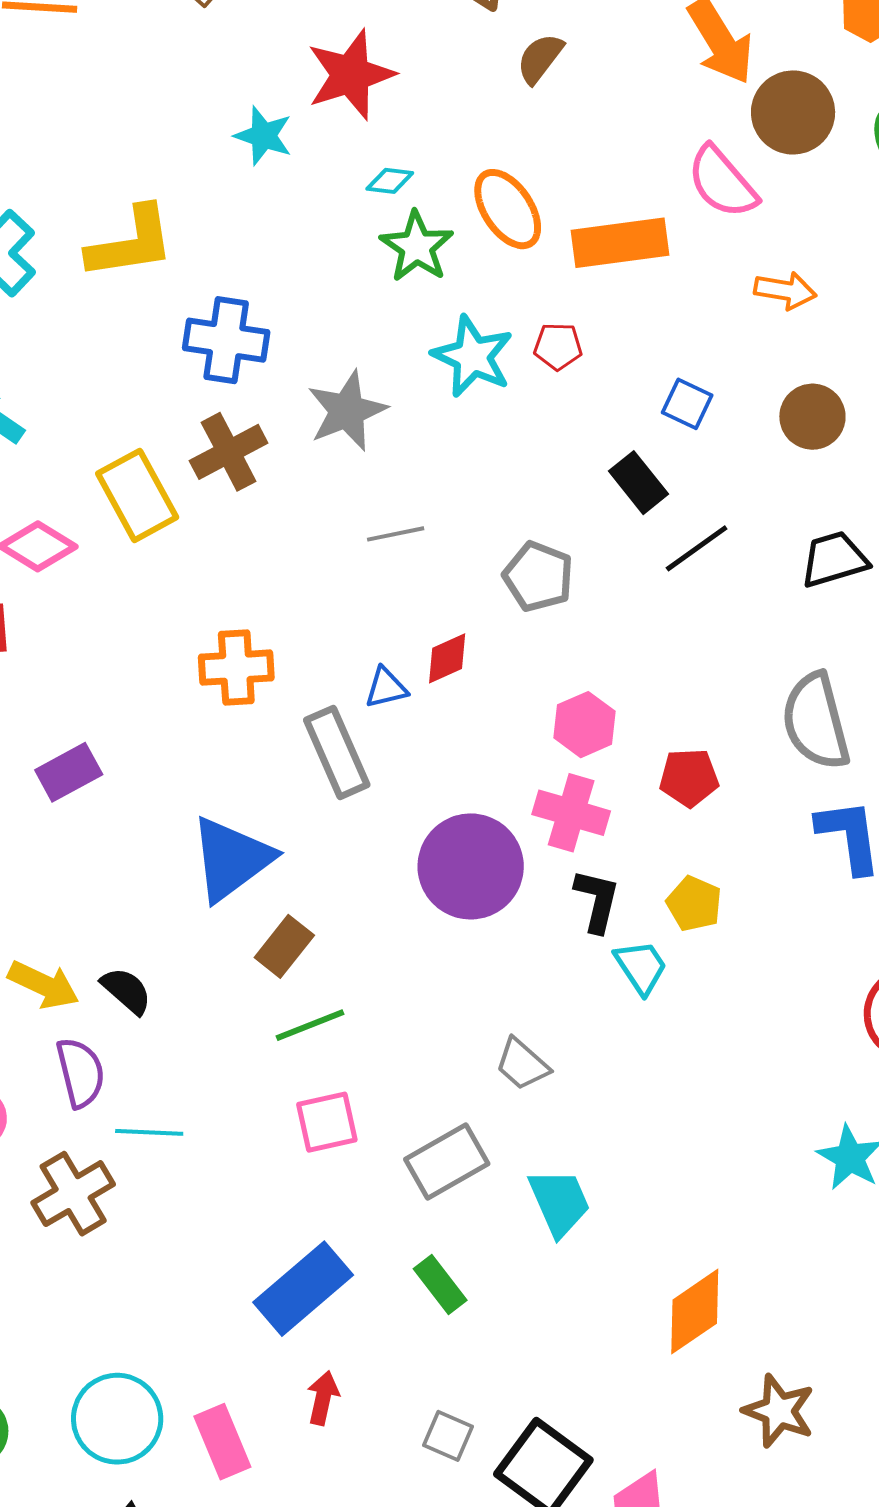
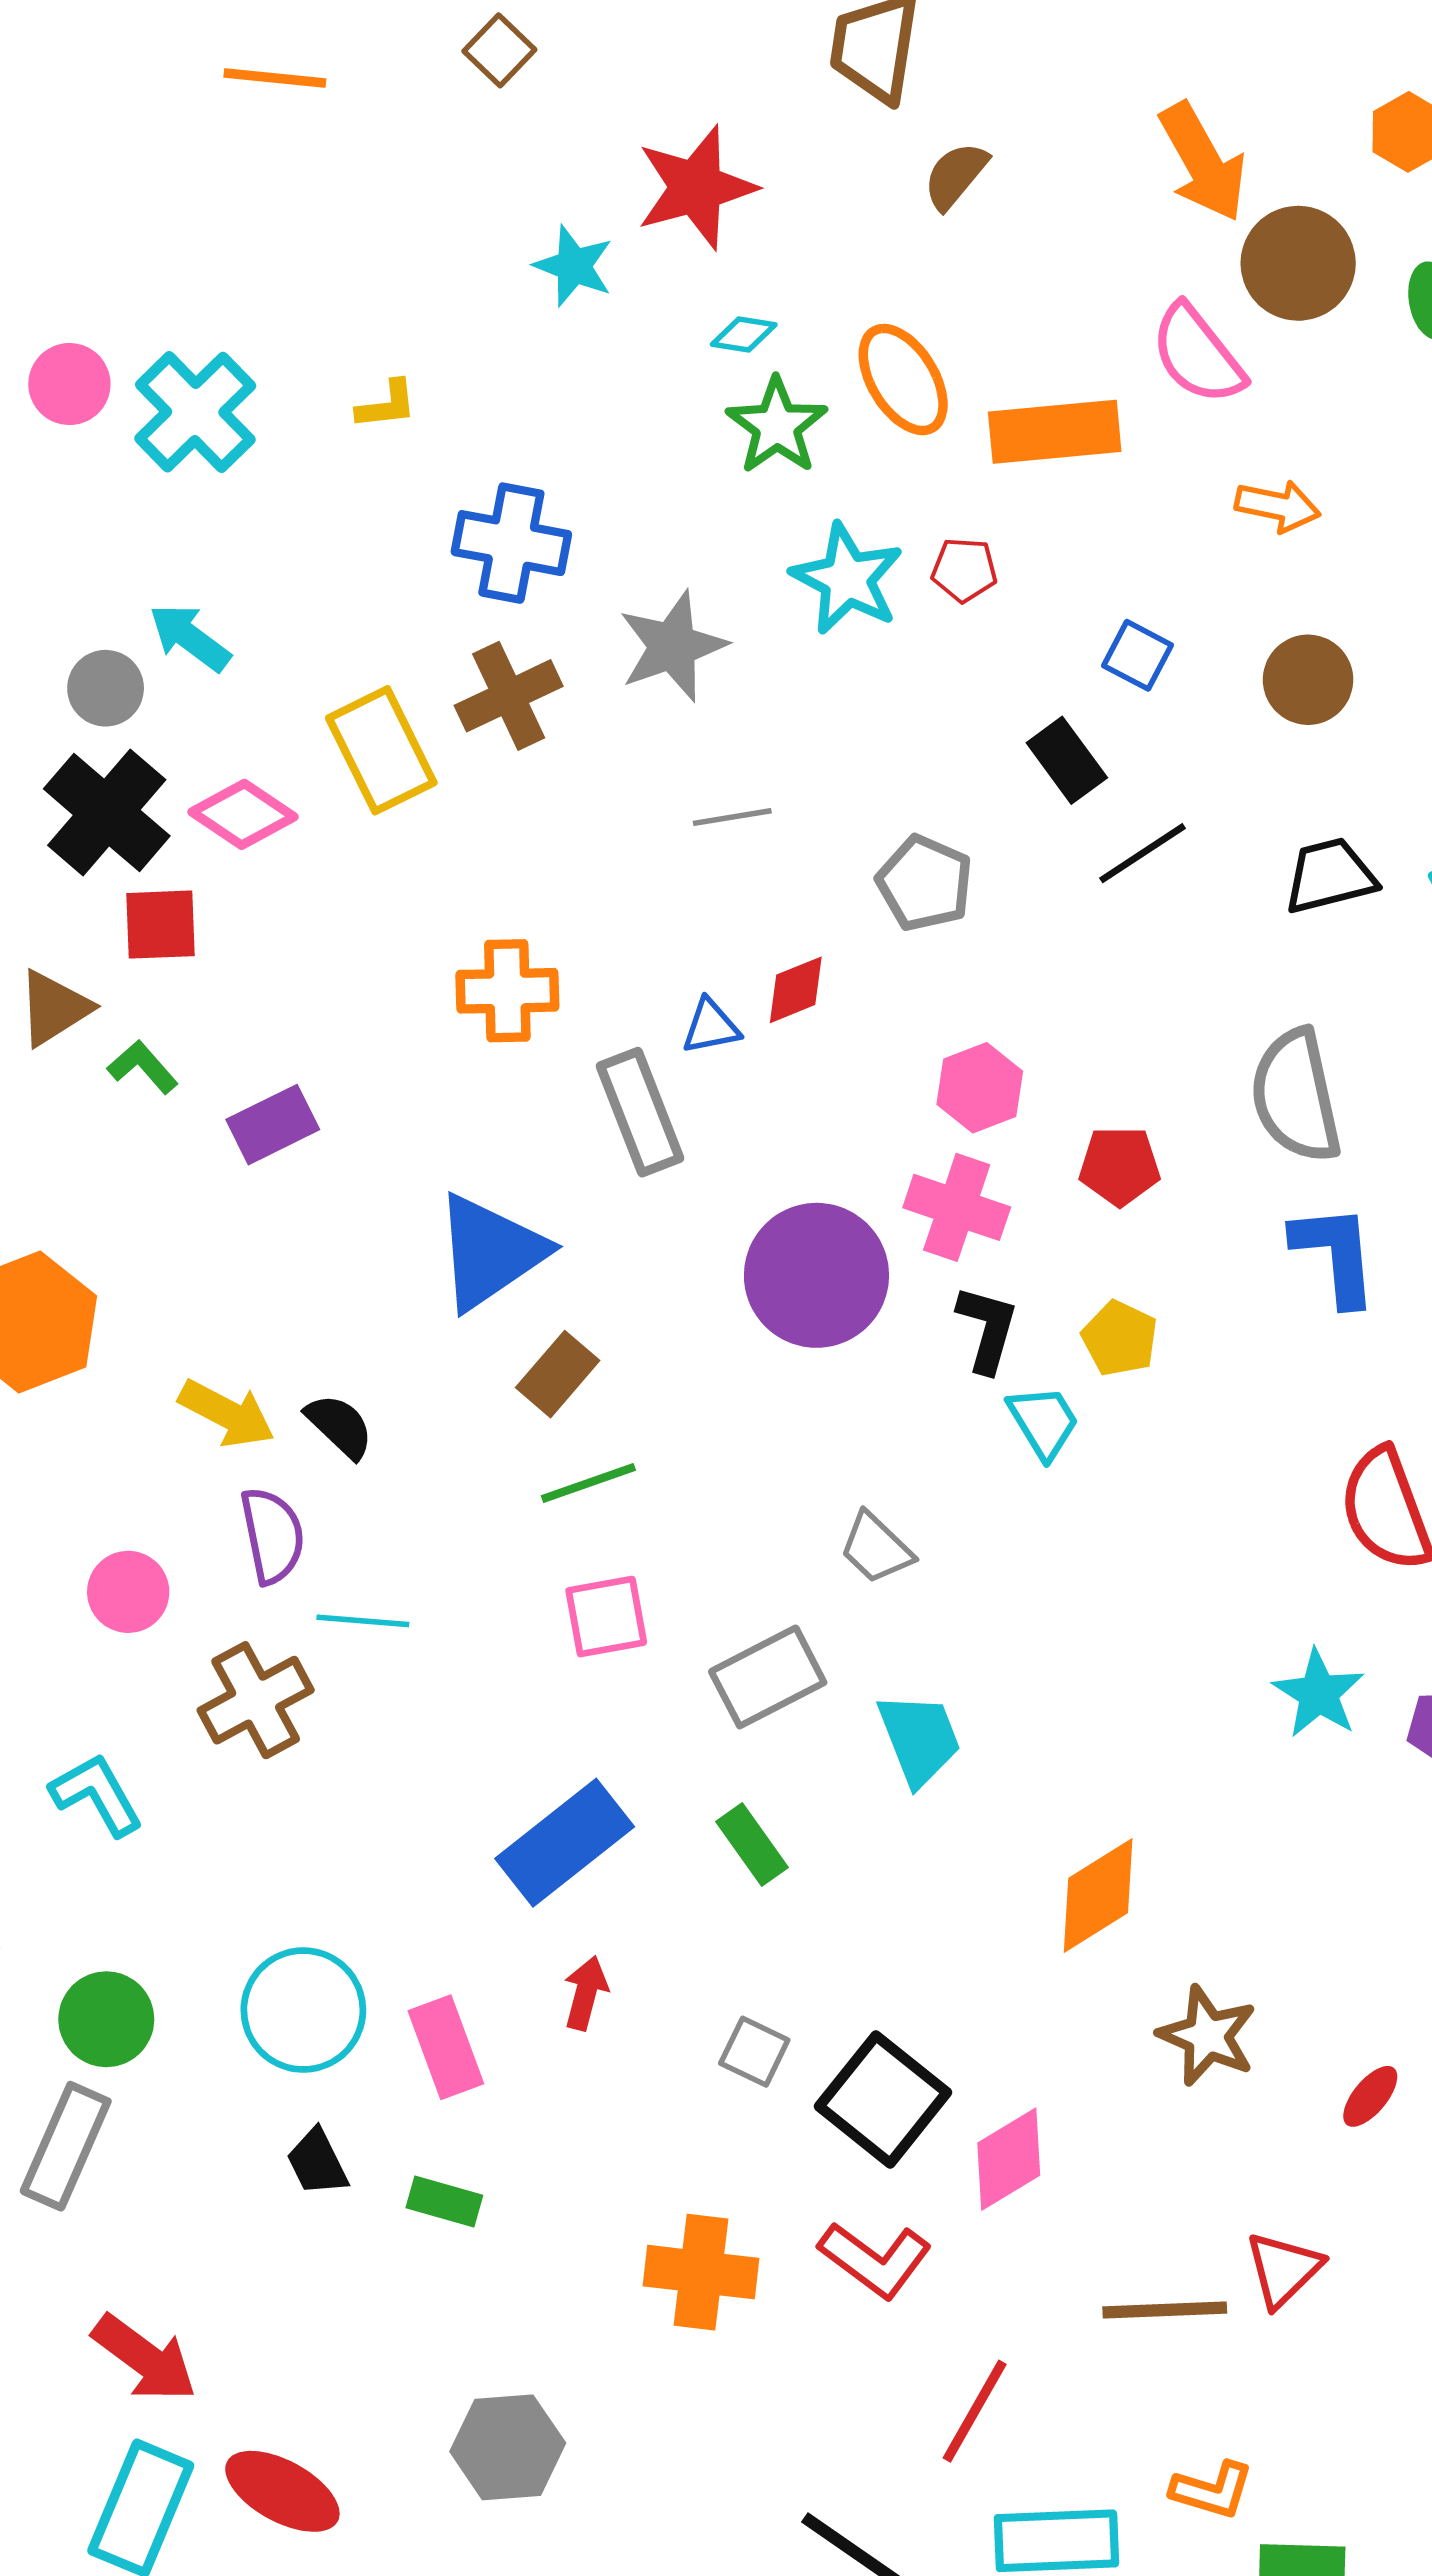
yellow L-shape: (131, 243) -> (387, 405), size x0.5

